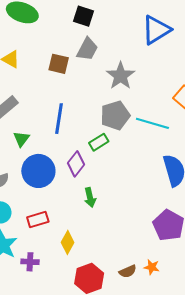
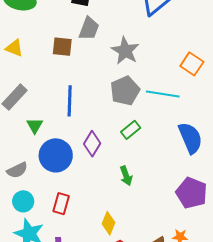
green rectangle: (99, 142) -> (131, 130), moved
green arrow: (90, 197) -> (126, 176), moved
red rectangle: (38, 219) -> (61, 204), turned -50
yellow diamond: (68, 242) -> (108, 223), moved

